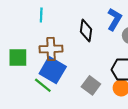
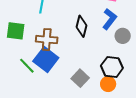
green square: (18, 58) -> (16, 31), moved
green line: (43, 85) -> (27, 66), moved

